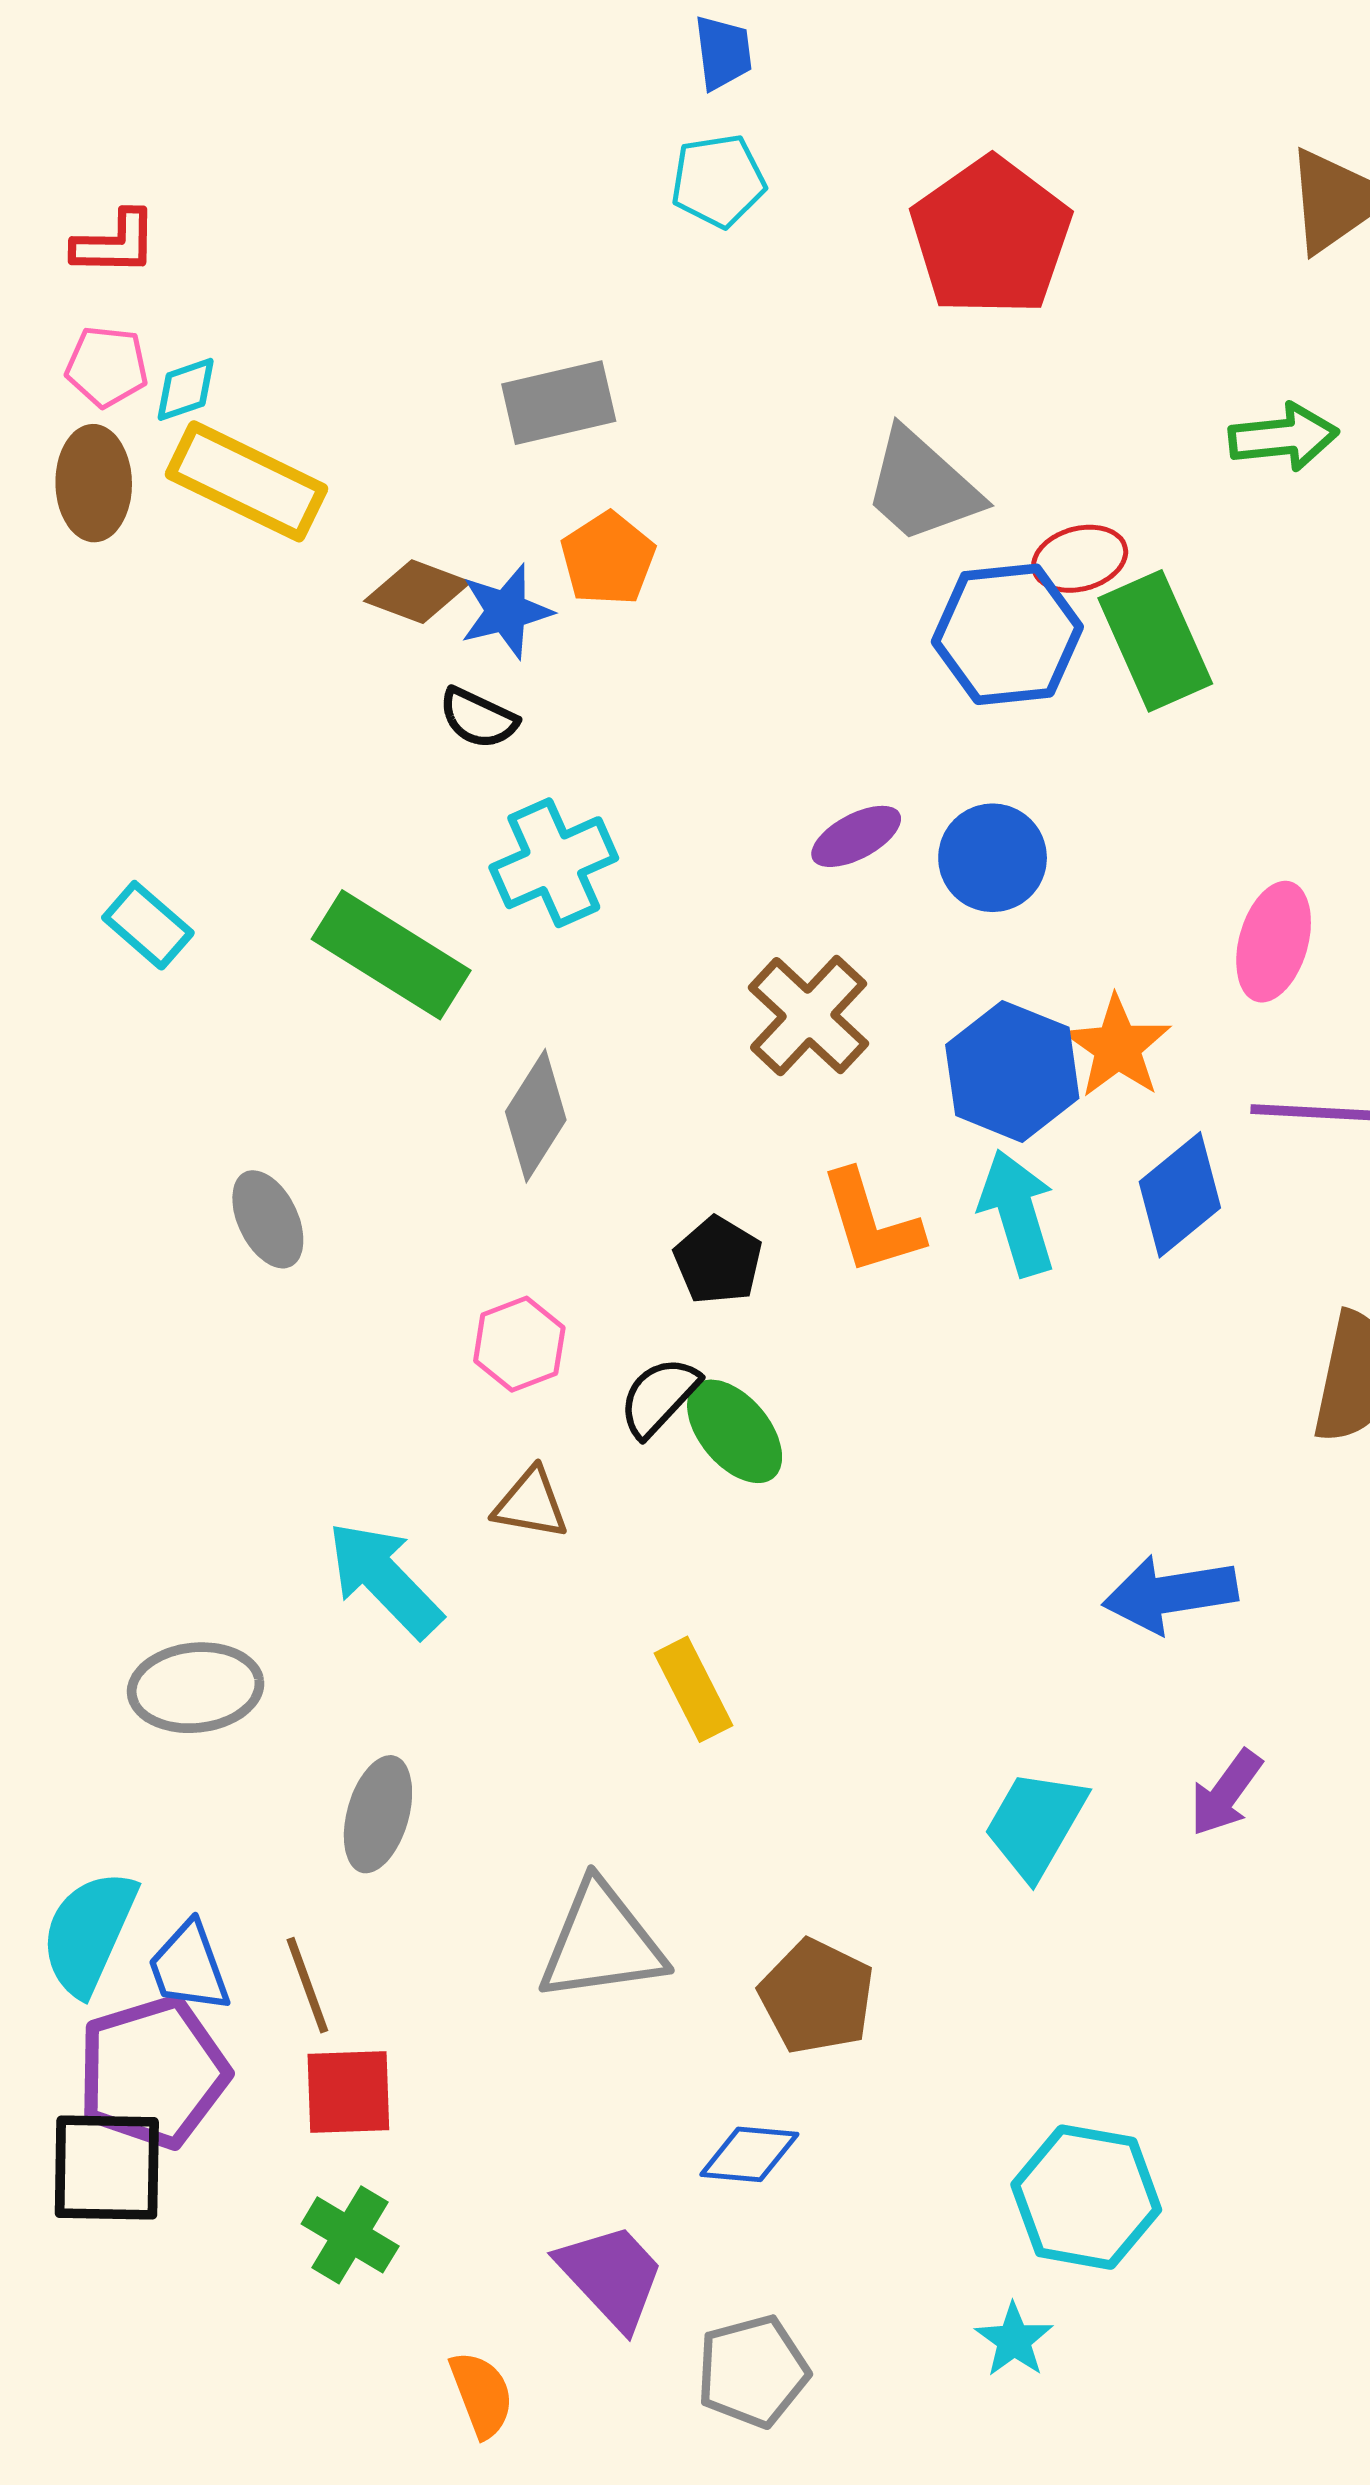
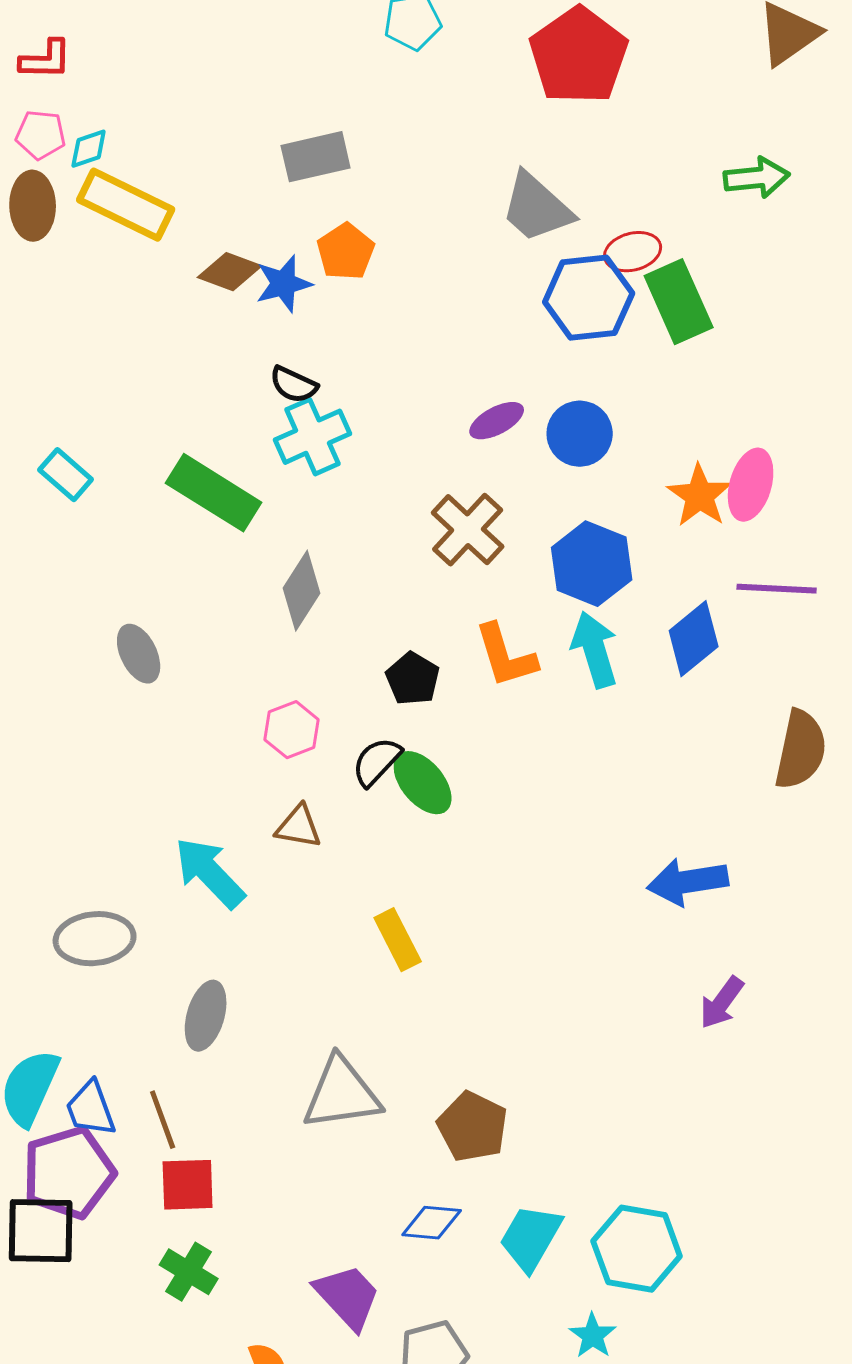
black semicircle: (478, 718) -> (294, 385), moved
orange star: (1117, 1047) -> (700, 496), moved
cyan trapezoid: (1035, 1824) -> (531, 1238), moved

